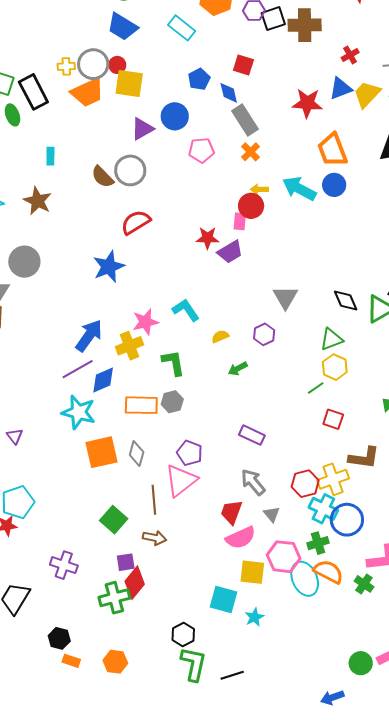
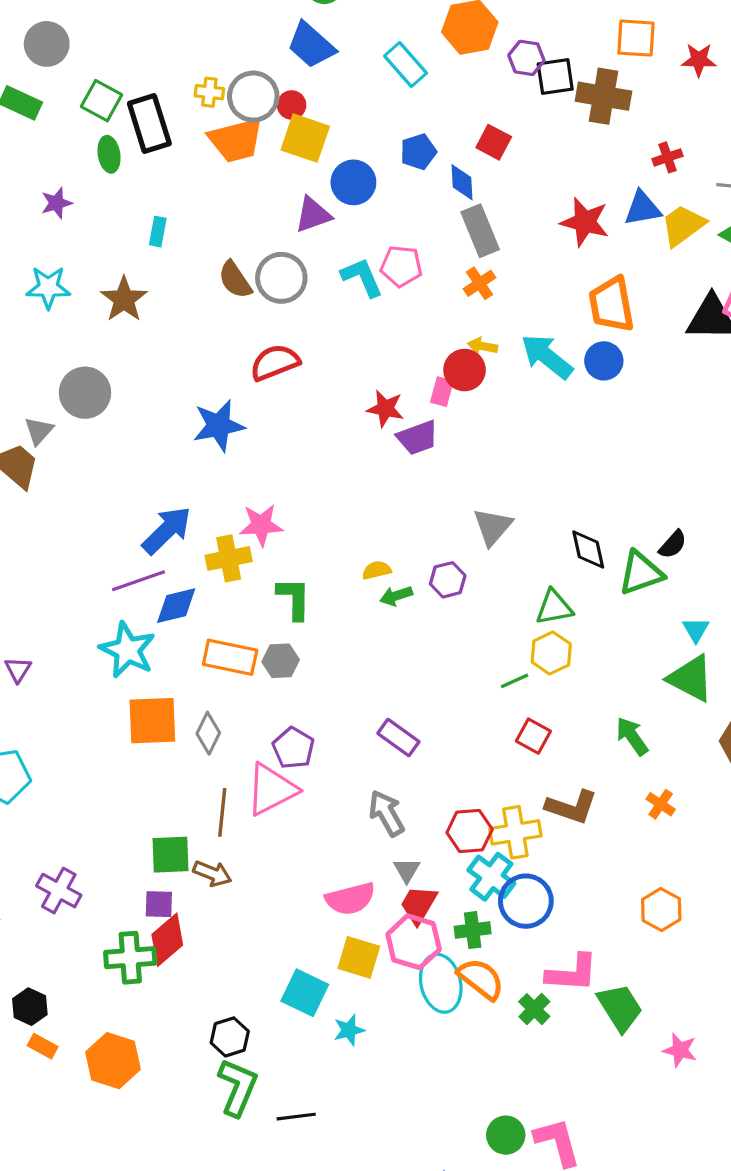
blue circle: (175, 116) -> (353, 182), moved
cyan L-shape: (186, 310) -> (362, 277), moved
green arrow: (238, 369) -> (396, 596), moved
red trapezoid: (231, 512) -> (419, 905), moved
green square: (114, 520) -> (170, 855), moved, turned 36
orange hexagon: (115, 662) -> (113, 1061), size x1.4

